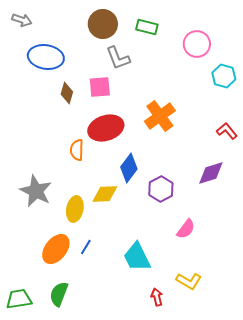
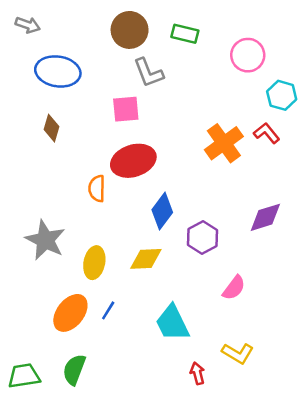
brown diamond: (67, 93) -> (52, 128), moved
orange cross: (160, 116) -> (224, 143), moved
red L-shape: (227, 131) -> (267, 133), moved
yellow diamond: (105, 194) -> (146, 259), moved

